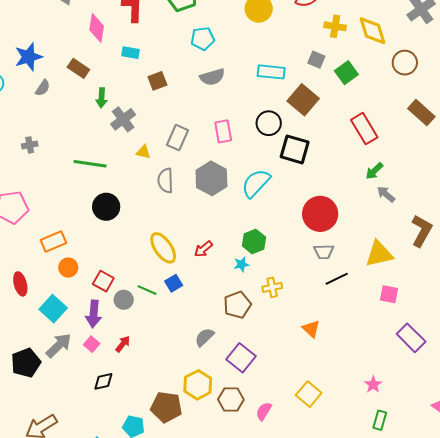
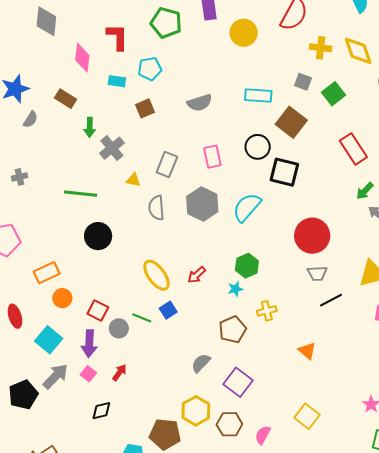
cyan pentagon: (203, 39) -> (150, 69), moved

